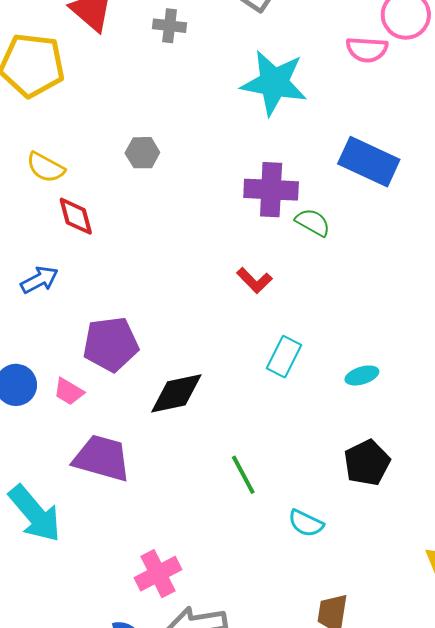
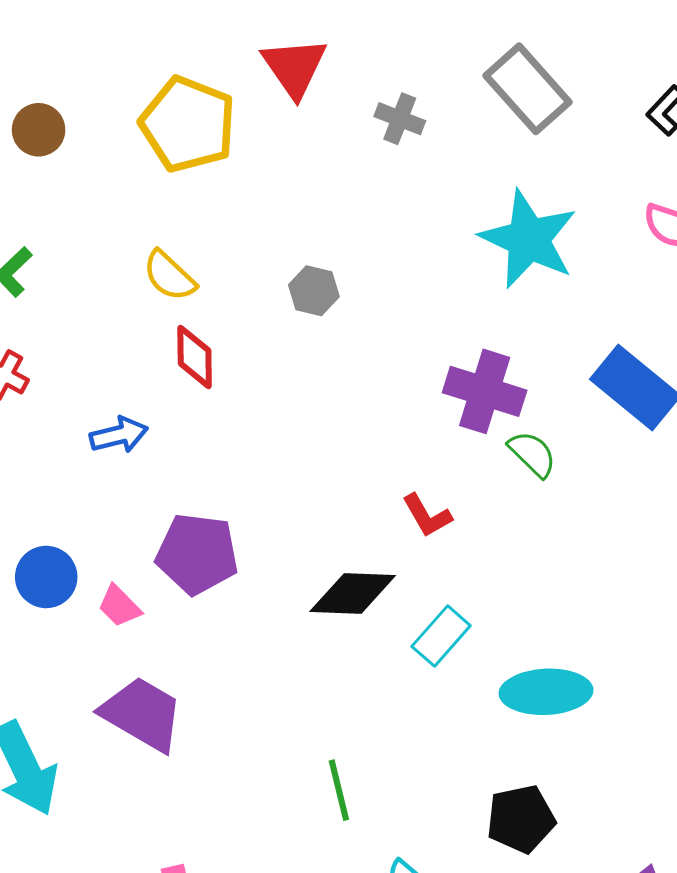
cyan ellipse: (362, 375) -> (546, 692), size x1.8
black diamond: (176, 393) -> (353, 594), moved

